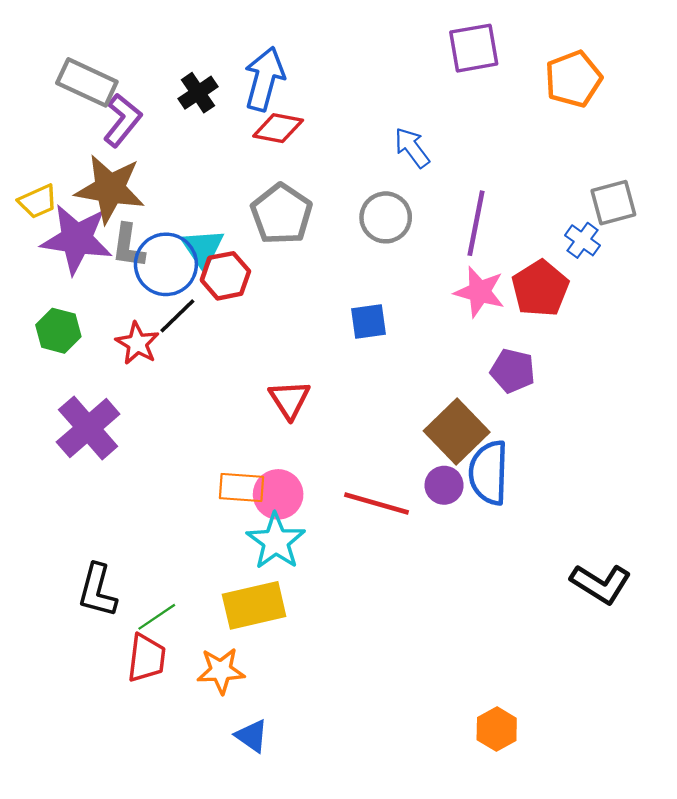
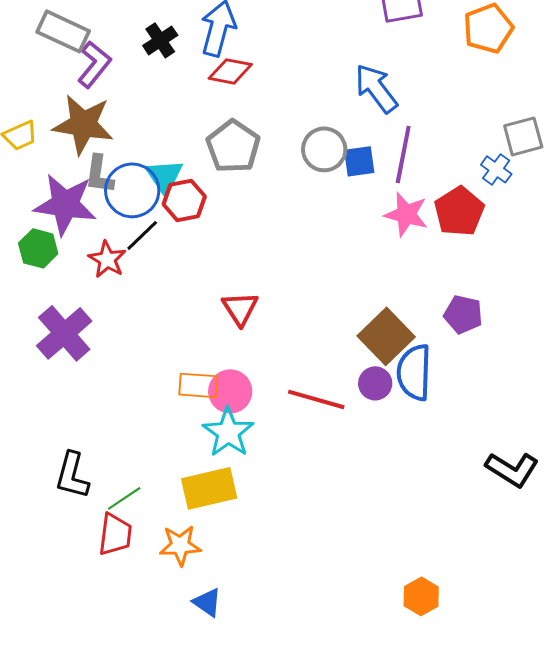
blue arrow: (412, 148) -> (376, 88), moved, size x1.4
purple star: (77, 239) -> (65, 204), moved
blue square: (368, 322) -> (359, 161), moved
purple pentagon: (513, 371) -> (463, 314), moved

